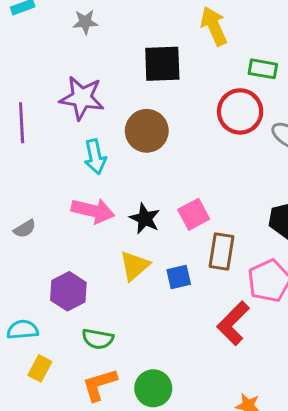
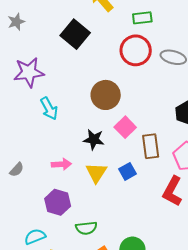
black square: (162, 64) -> (75, 34), turned -32
brown circle: (147, 131) -> (106, 95), moved
pink arrow: (93, 211) -> (61, 164), moved, size x0.7

